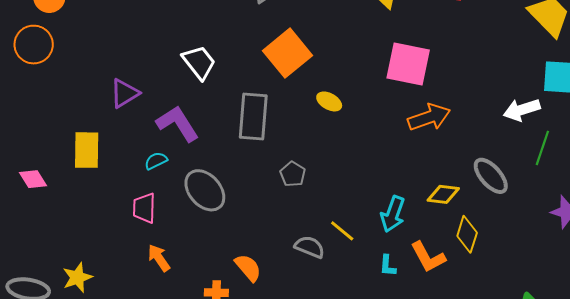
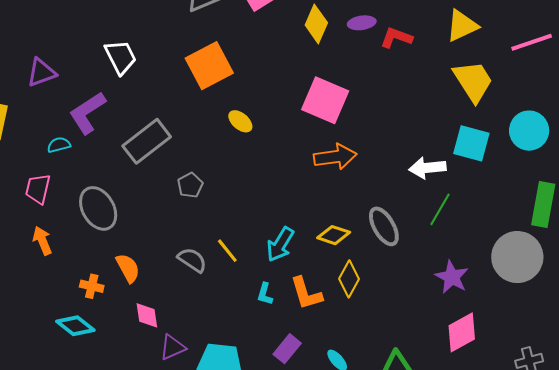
gray rectangle: (253, 117) -> (147, 141), moved, turned 36
purple L-shape: (178, 124) -> (87, 113), turned -102
gray ellipse: (205, 190) -> (98, 208), moved

